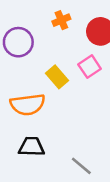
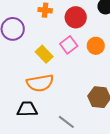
orange cross: (61, 20) -> (45, 10), turned 32
orange semicircle: (28, 105) -> (40, 83), moved

